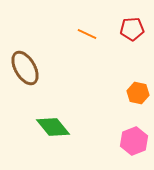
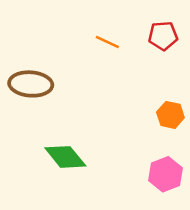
brown ellipse: (25, 68) -> (31, 84), turned -56

